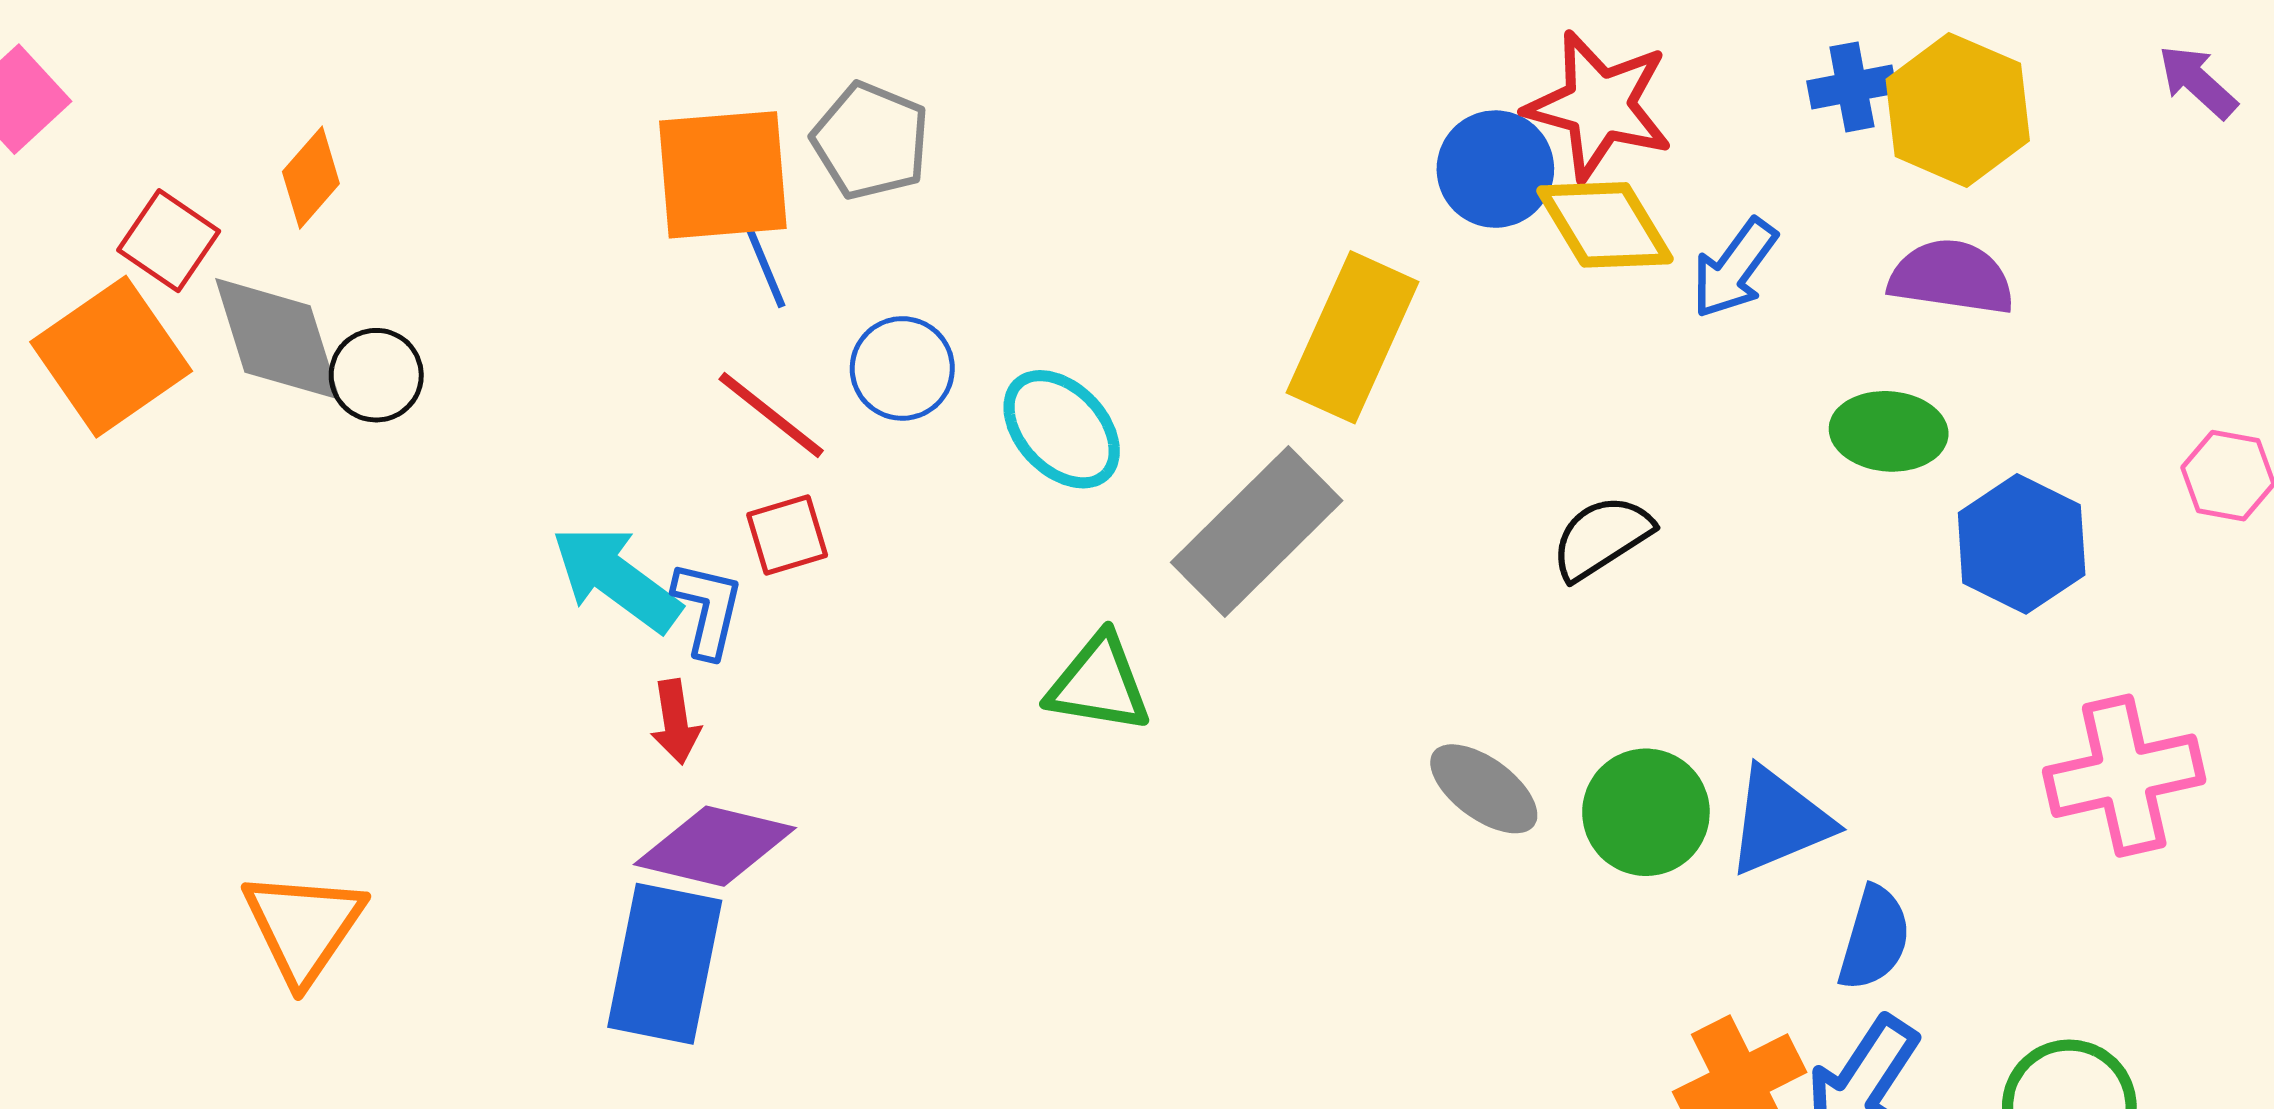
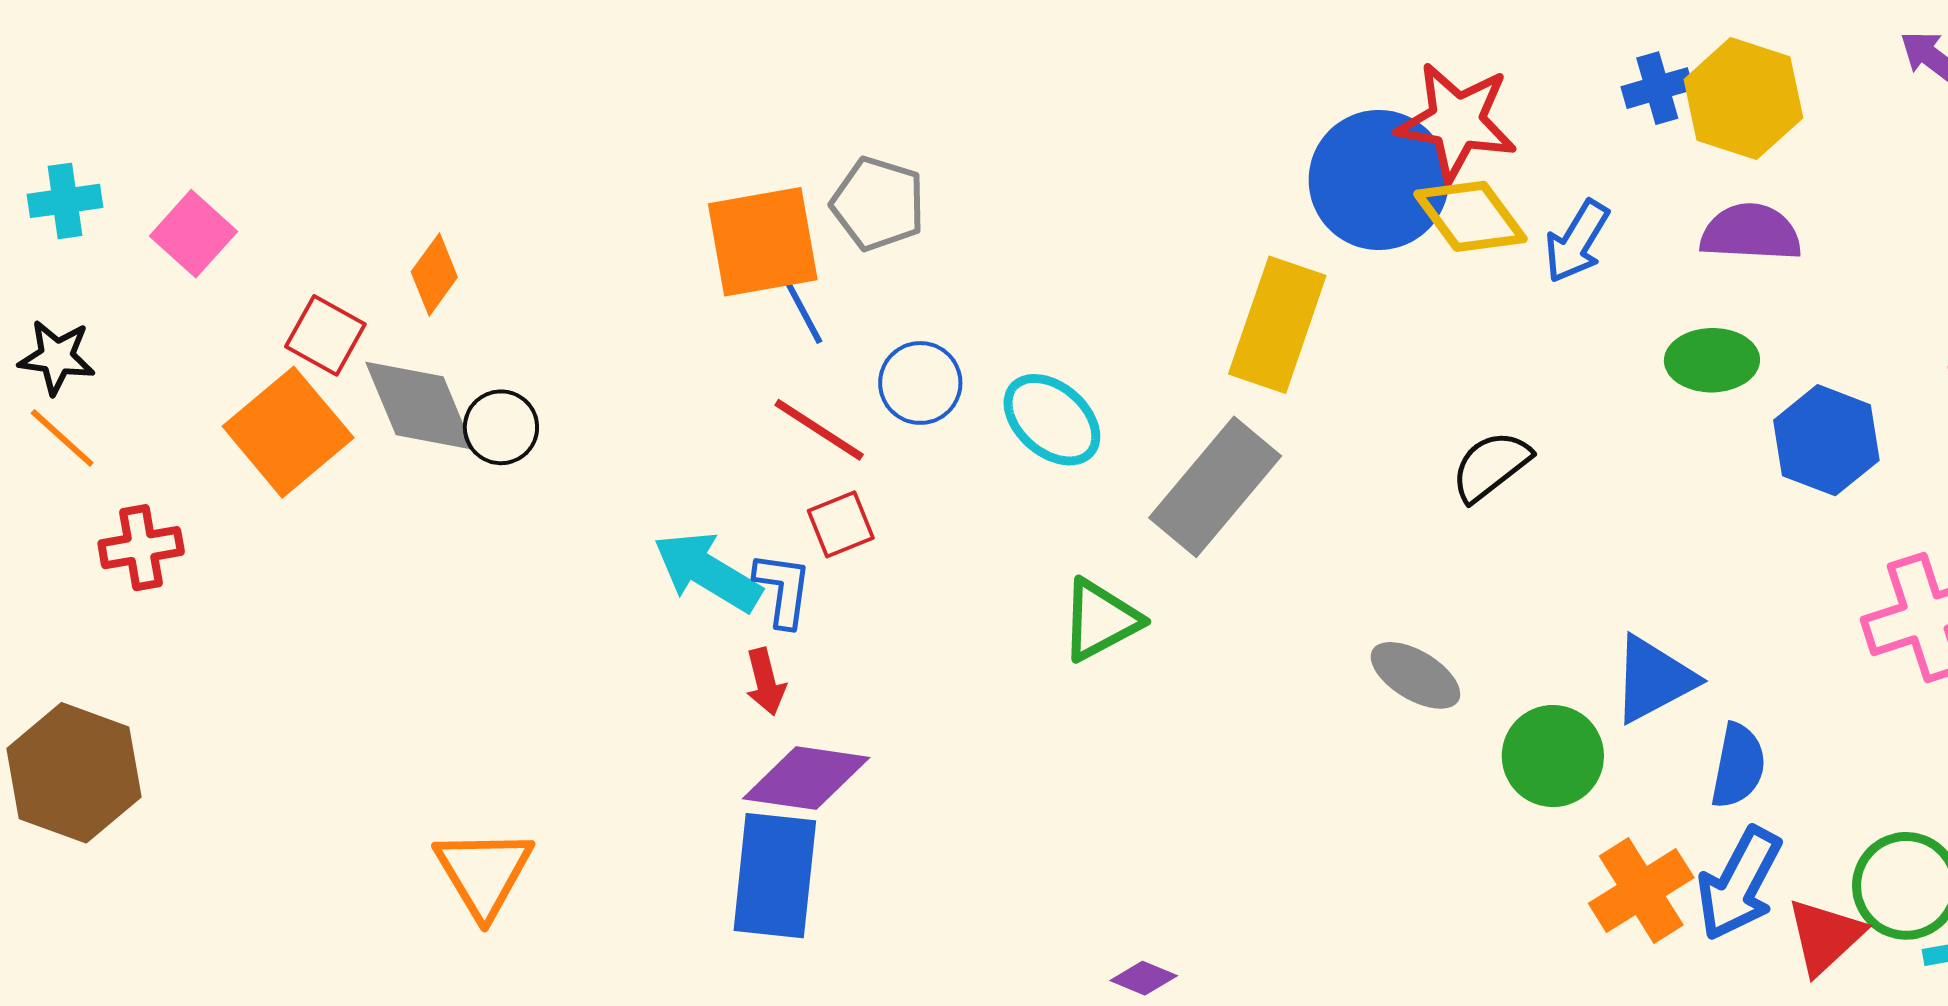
blue circle: (1495, 169) -> (1379, 180), size x1.5
green triangle: (1099, 684) -> (1100, 620), turned -32
green circle: (1646, 812) -> (1553, 756), moved

